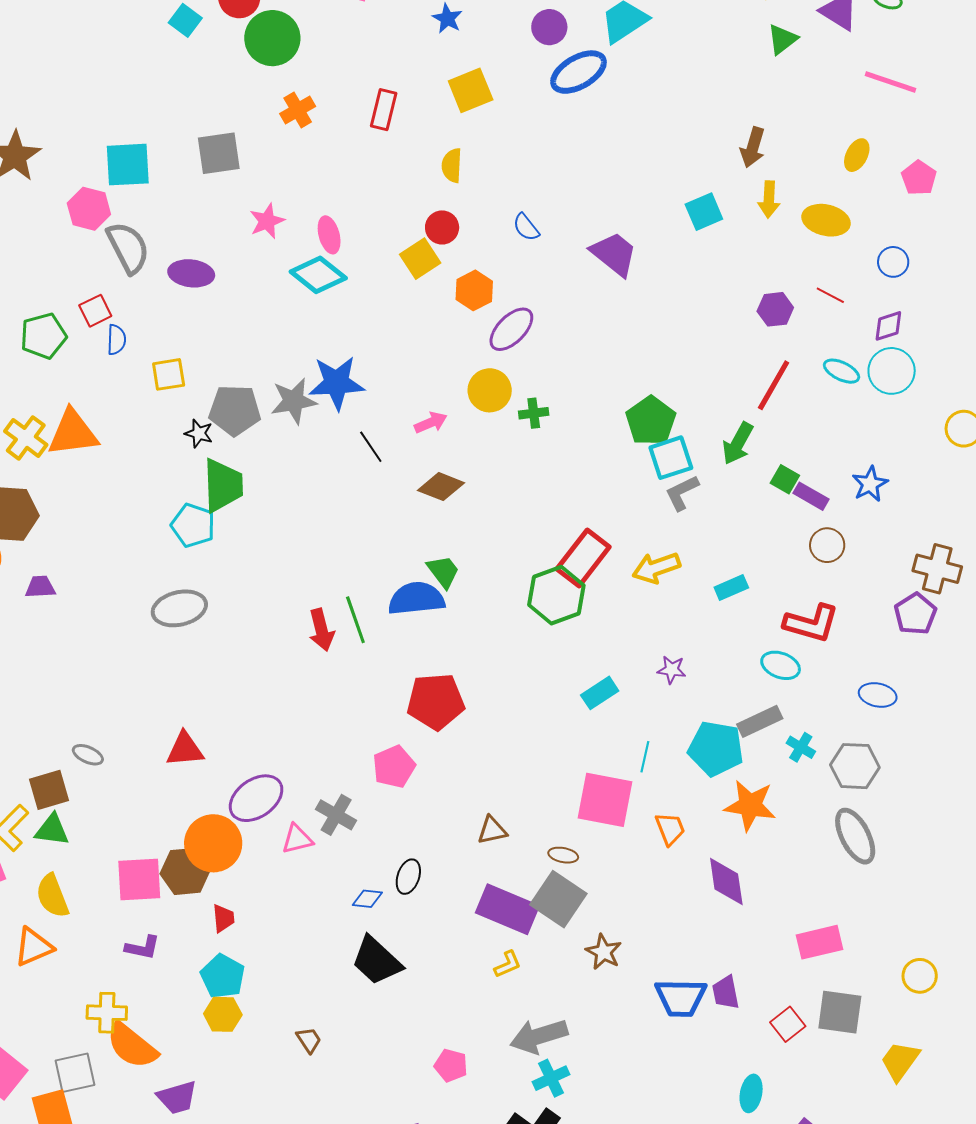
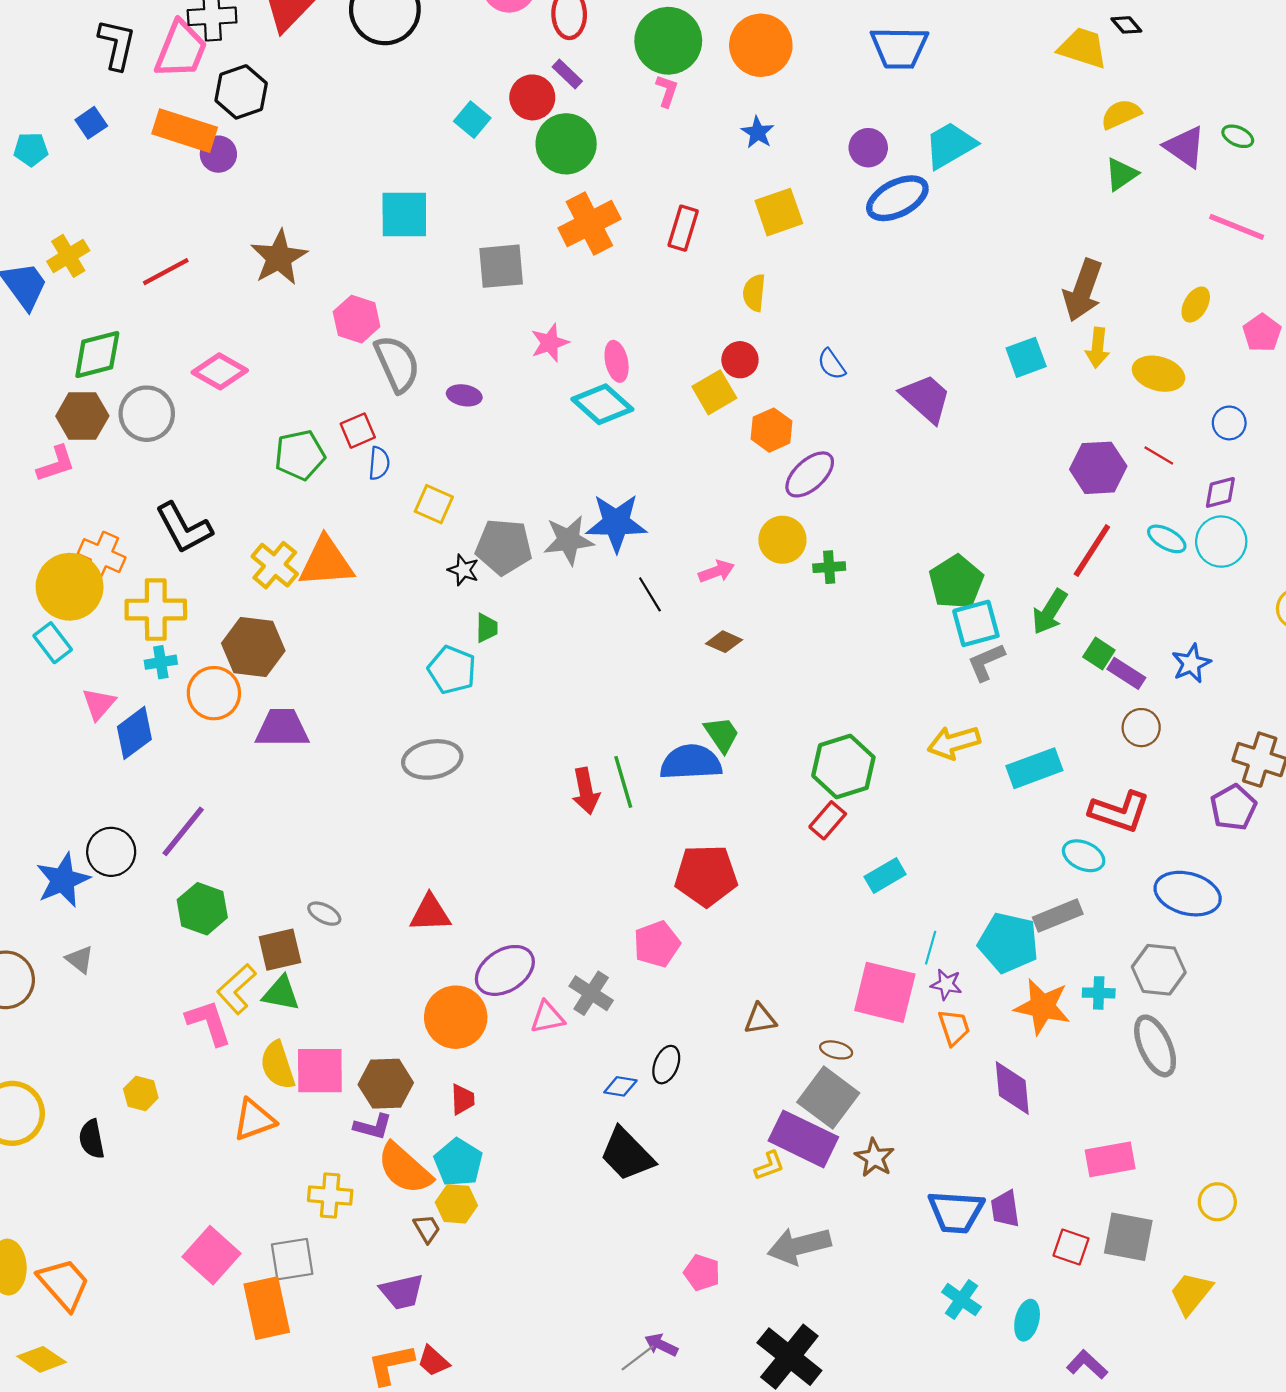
orange cross: (298, 110) -> (589, 224), size x1.6
brown arrow: (753, 147) -> (1083, 290), size x1.4
cyan square: (128, 165) -> (404, 215), moved
purple ellipse: (191, 273) -> (464, 395), size x0.7
purple hexagon: (775, 309) -> (1098, 468), size x1.4
yellow square: (169, 374) -> (434, 504), turned 30
green trapezoid: (223, 485) -> (487, 628), size x0.5
brown diamond: (441, 487) -> (724, 642), size x0.7
red rectangle: (583, 558) -> (828, 820), moved, size x0.6
purple trapezoid: (40, 587) -> (282, 728), size x1.6
cyan rectangle: (731, 587) -> (1034, 768), size x1.5
purple star: (672, 670) -> (946, 984), moved
blue ellipse: (878, 695) -> (1188, 894), size x1.6
cyan cross: (801, 747) -> (1099, 993), moved, turned -32
brown hexagon: (185, 871) -> (386, 1084), moved
pink square: (139, 880) -> (320, 1071), moved
purple rectangle: (507, 909) -> (803, 1139), moved
red square: (788, 1024) -> (1071, 1247), turned -36
brown trapezoid: (309, 1040) -> (427, 1229), moved
orange semicircle: (132, 1046) -> (405, 1169), moved
cyan cross: (551, 1078) -> (961, 1300), moved, turned -33

